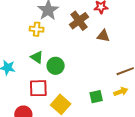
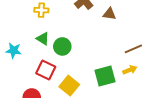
red square: (38, 88) -> (46, 70), turned 30
green square: (96, 97) -> (105, 76), size x1.5

